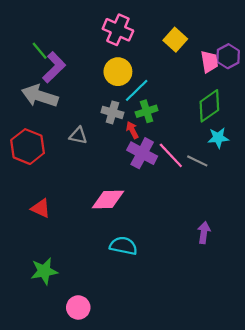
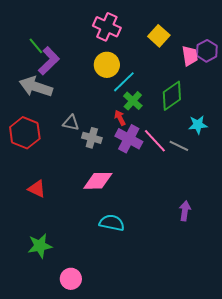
green diamond: (209, 106) -> (172, 96), moved
green cross: (147, 111) -> (133, 101), turned -30
gray cross: (112, 112) -> (92, 138), moved

